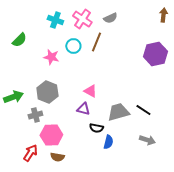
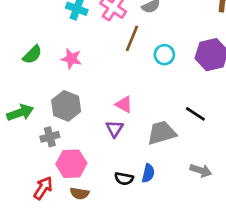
green semicircle: (19, 40) -> (32, 55), moved
cyan circle: (73, 46) -> (164, 55), moved
purple triangle: (83, 109) -> (115, 129), turned 48
black line: (143, 110) -> (195, 114), moved
black semicircle: (96, 128) -> (124, 179), moved

